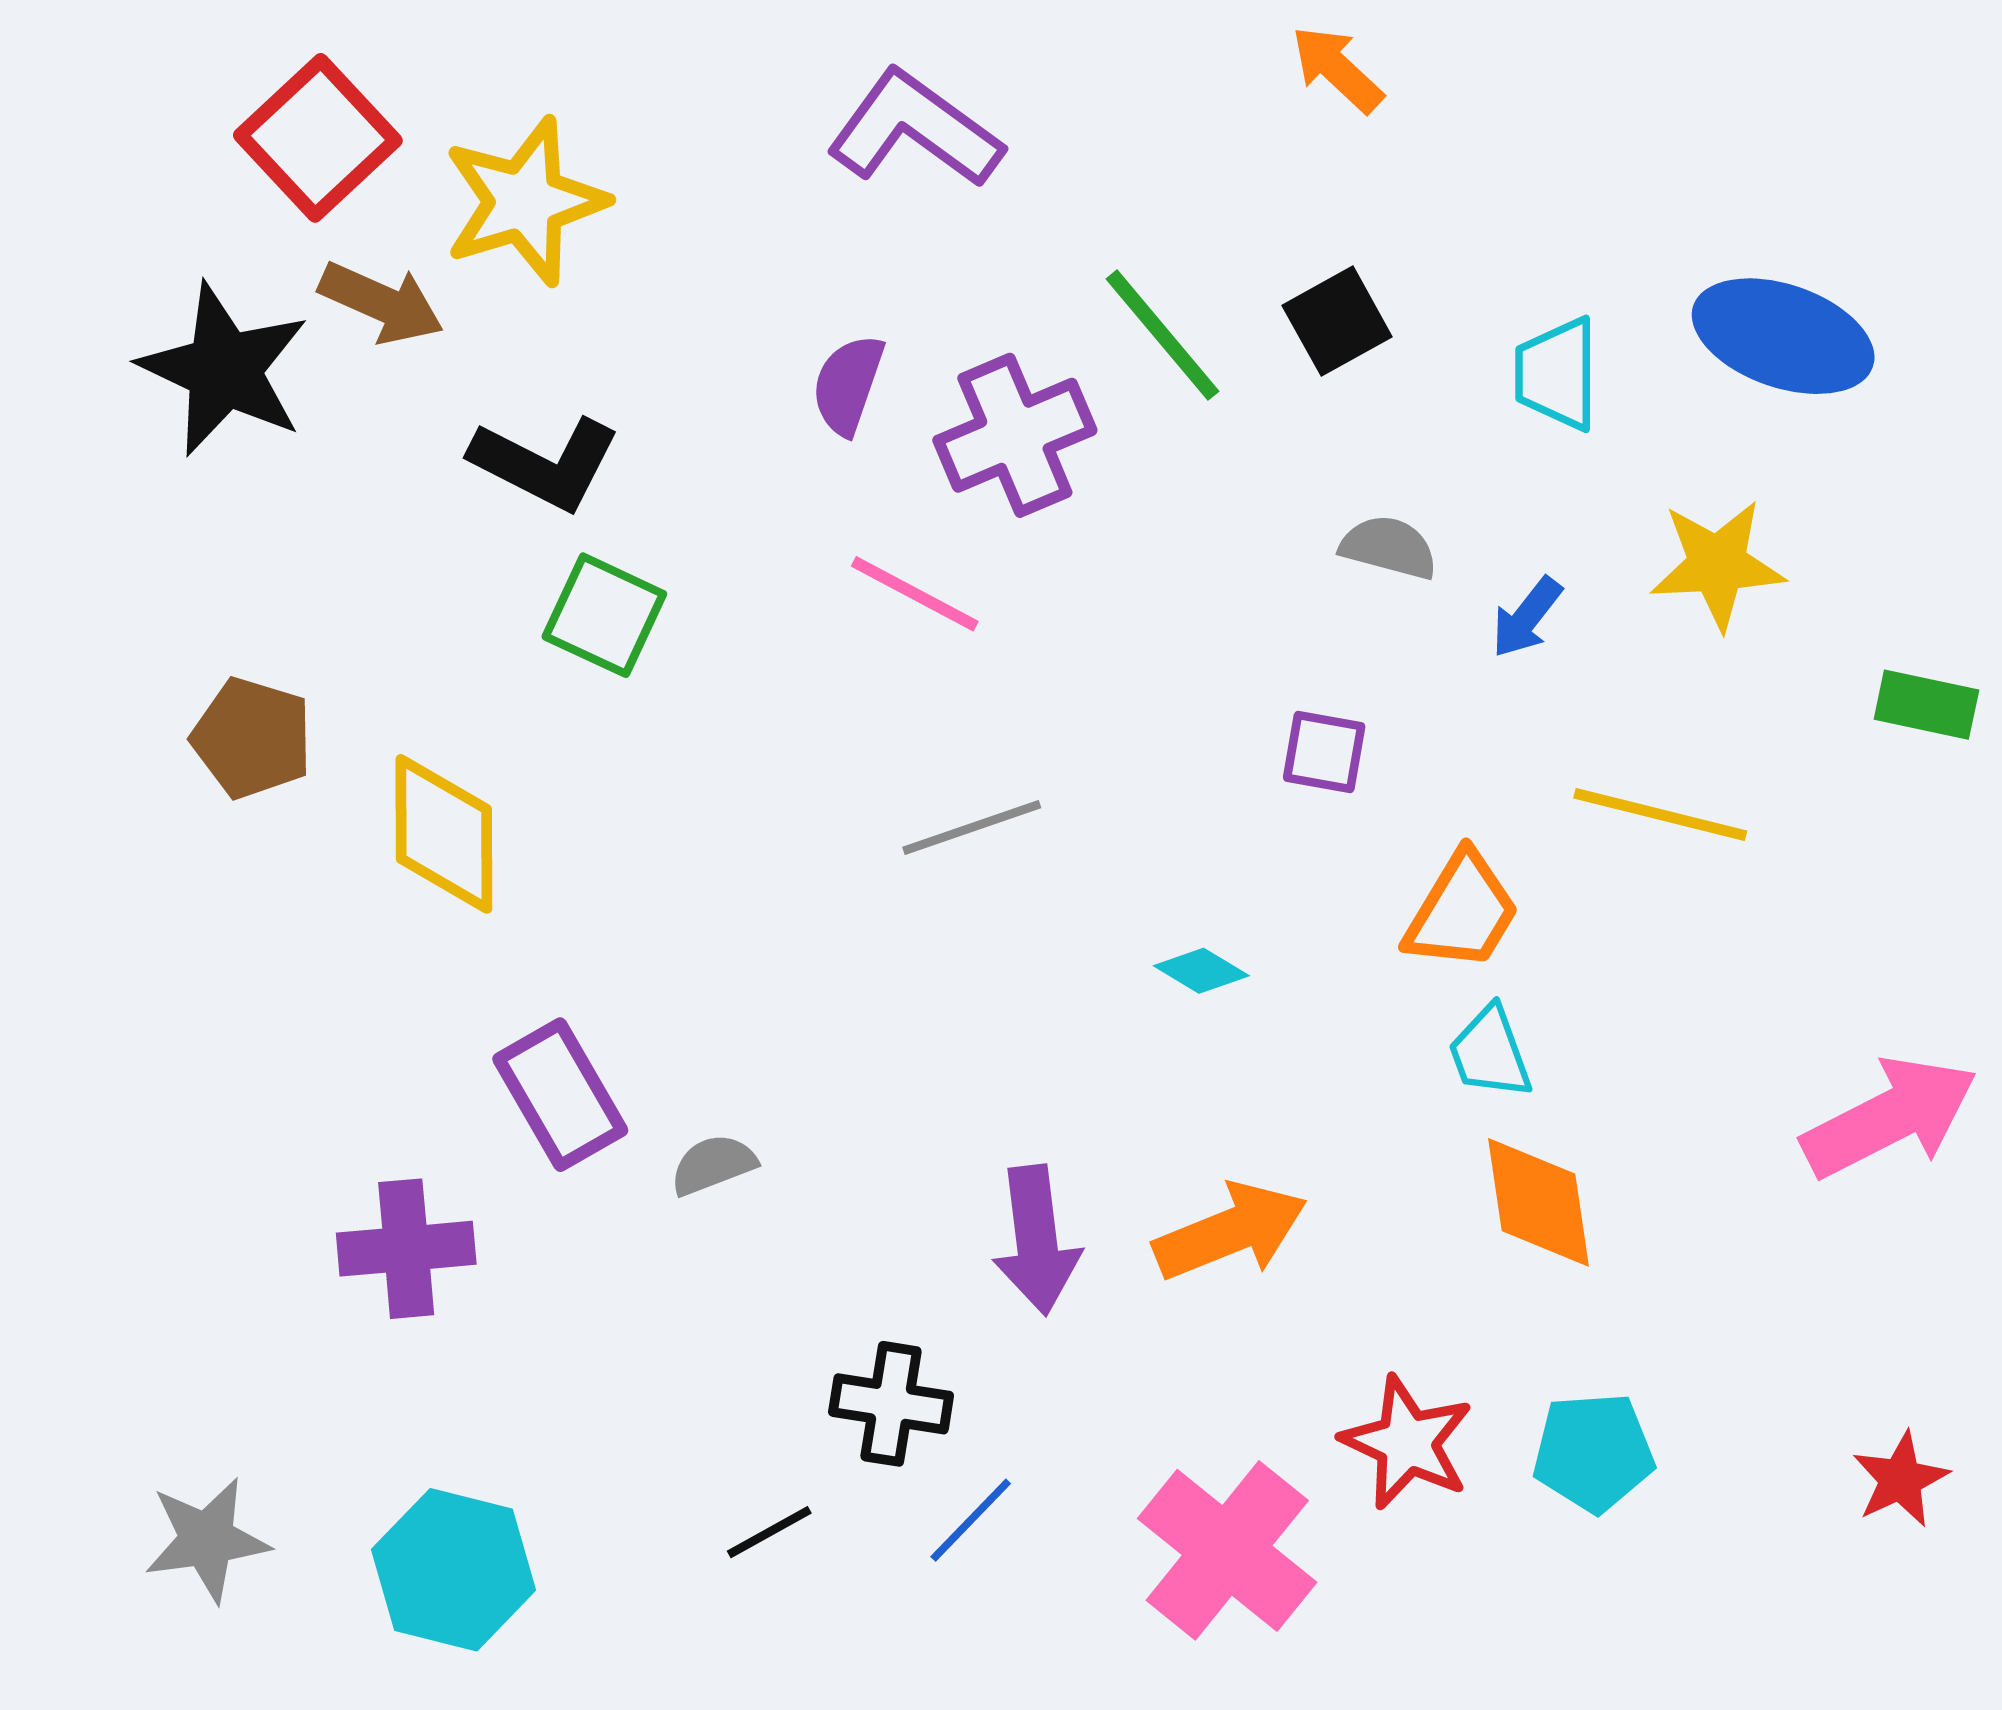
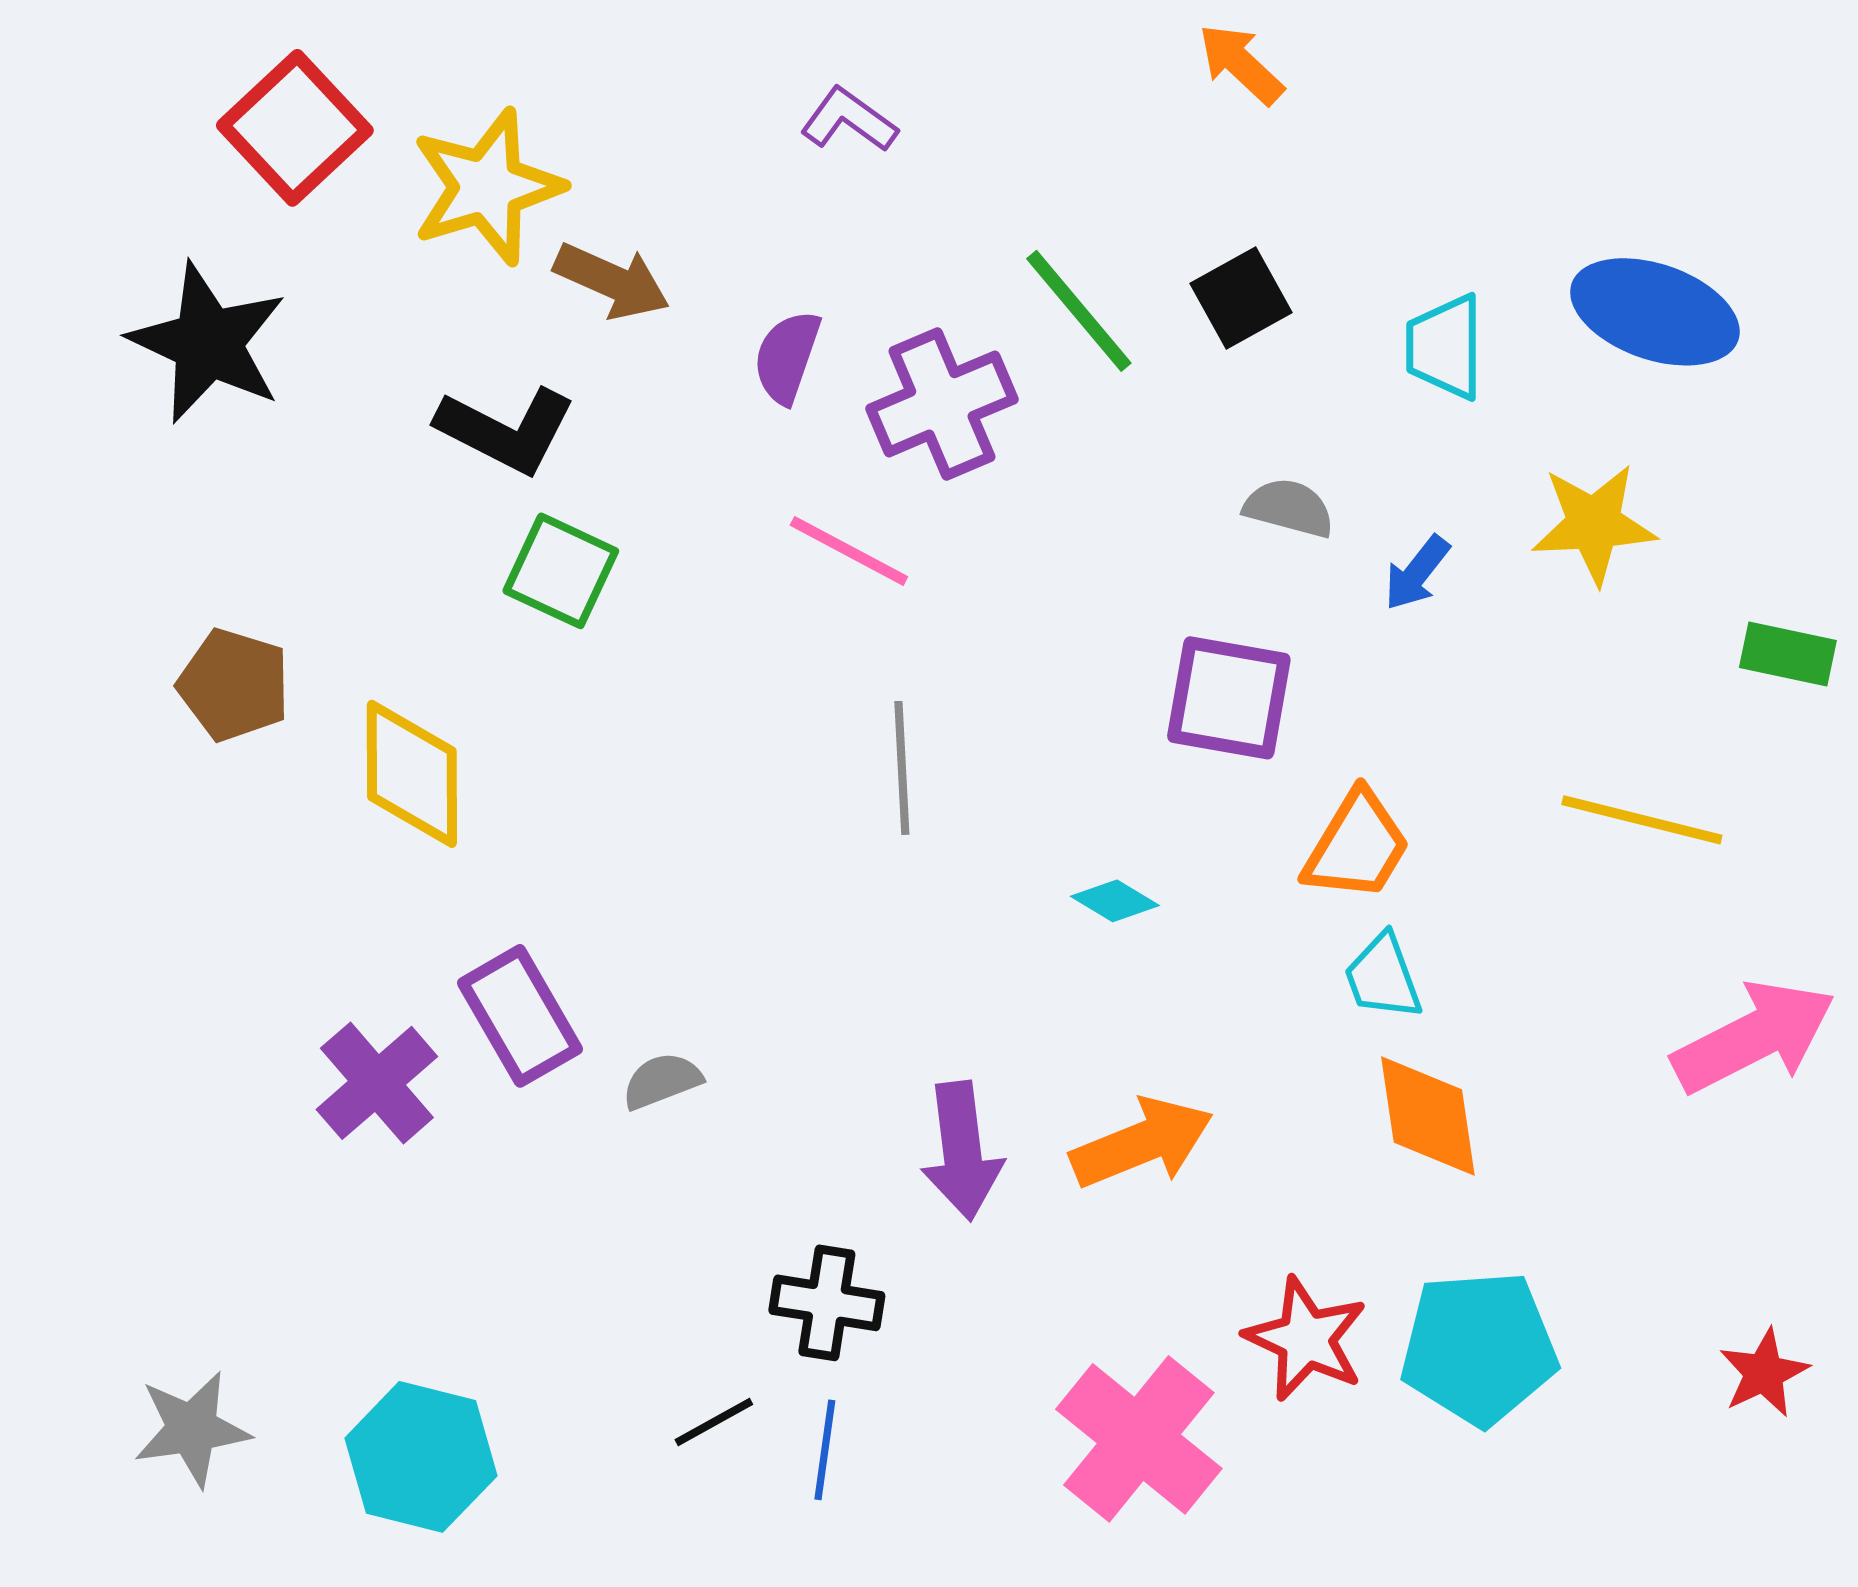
purple L-shape: (915, 129) -> (849, 120), size x0.6
brown arrow: (381, 303) -> (612, 281), moved
purple square: (1324, 752) -> (1229, 698), size x1.6
yellow line: (1660, 815) -> (1642, 820), moved
gray line: (972, 827) -> (902, 768), turned -74
purple cross: (406, 1249) -> (377, 1083), moved, turned -36
cyan pentagon: (1593, 1452) -> (1479, 1348), size x1.4
blue line: (971, 1520) -> (825, 1450), moved, turned -36

